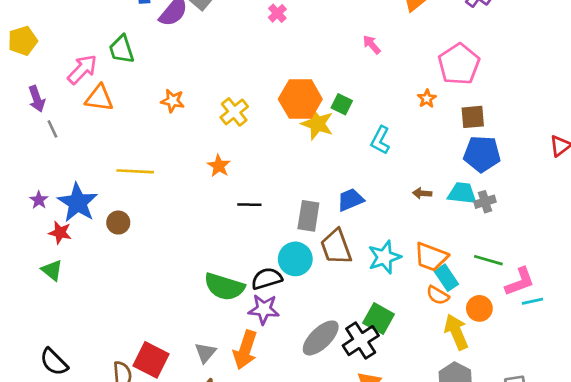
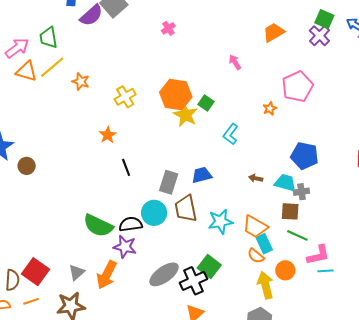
brown square: (473, 117) -> (290, 211), moved
yellow line: (135, 171) -> (52, 67), moved, turned -52
black line: (249, 205) -> (126, 167), turned 60

